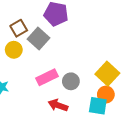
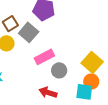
pink rectangle: (47, 77) -> (44, 57), moved

